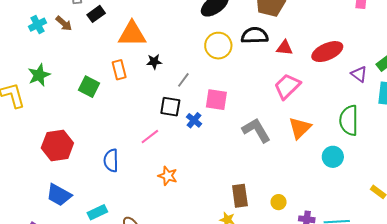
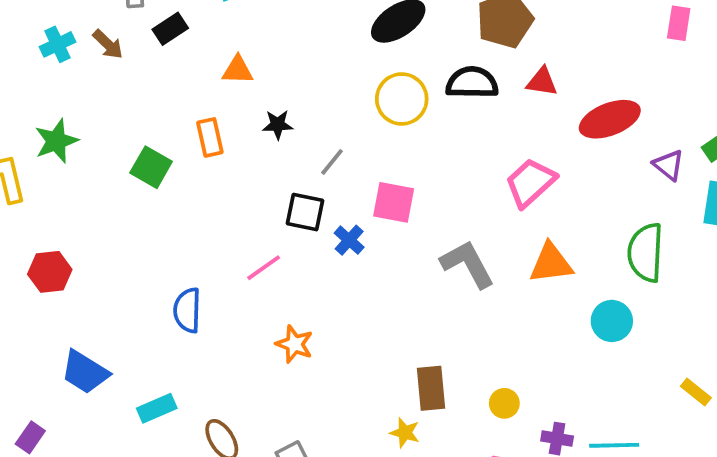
orange triangle: (132, 34) -> (238, 70), size x0.6
red triangle: (284, 48) -> (542, 82), moved
orange triangle: (300, 128) -> (551, 263), turned 35
red hexagon: (57, 145) -> (50, 272), moved, size x0.7

